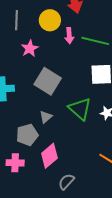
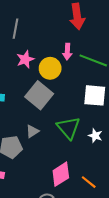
yellow circle: (50, 20) -> (50, 68), moved
pink diamond: (49, 156) -> (61, 174), moved

